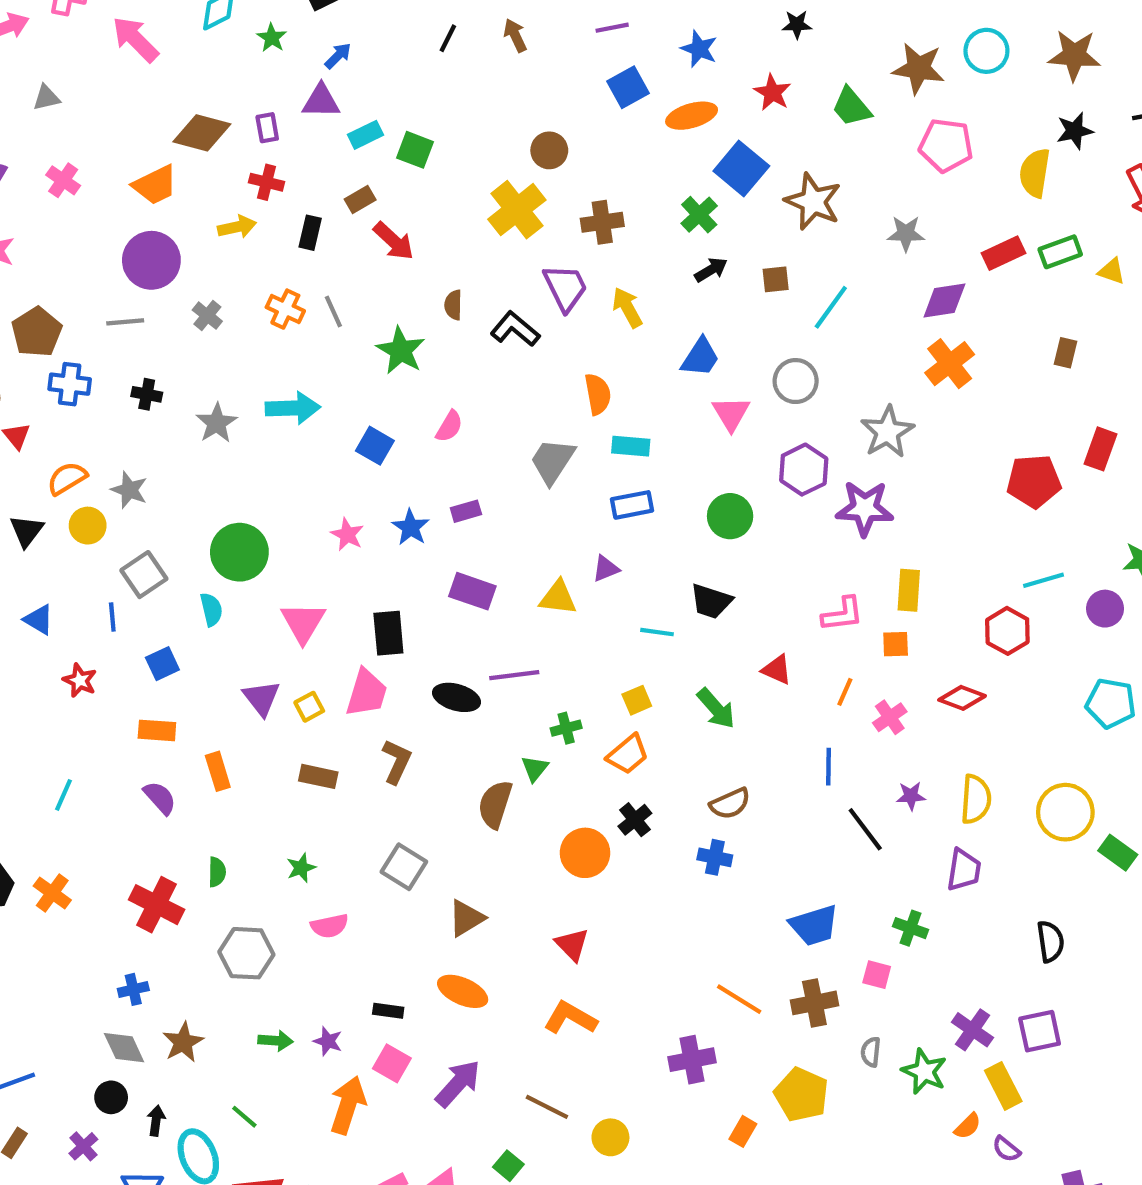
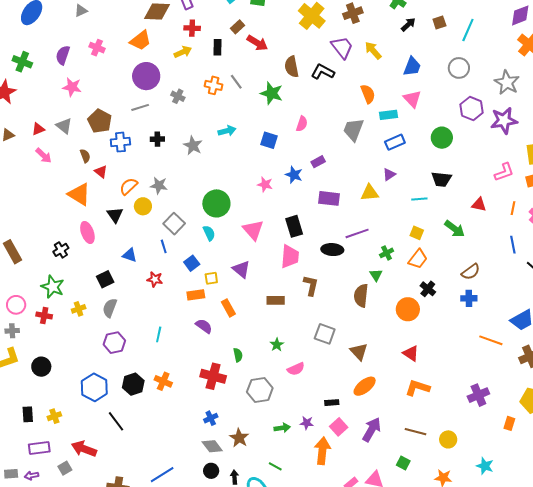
brown semicircle: (453, 305) -> (292, 67), size x1.5
cyan arrow: (293, 408) -> (227, 131), size x0.7
pink triangle: (731, 413) -> (412, 99), moved
yellow square: (637, 700) -> (417, 233), turned -32
yellow square: (309, 707) -> (211, 278), moved, turned 32
brown triangle: (466, 918) -> (359, 352), turned -30
orange ellipse: (463, 991) -> (365, 386), turned -50
orange line: (739, 999) -> (491, 340), moved
pink square: (392, 1063) -> (339, 427), turned 30

